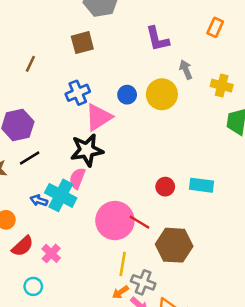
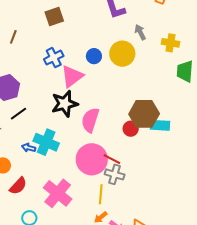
pink semicircle: (77, 178) -> (90, 120), moved, size x1.4
brown hexagon: (174, 245) -> (144, 114), moved
pink cross: (51, 253) -> (58, 193), moved, size x1.8
gray cross: (143, 282) -> (115, 174), moved

